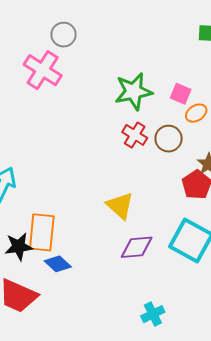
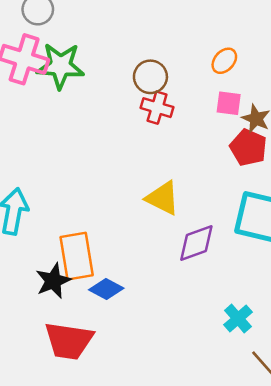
green star: (134, 91) -> (60, 66), moved, turned 30
pink square: (181, 94) -> (229, 103), moved
brown circle: (169, 139) -> (150, 77), moved

